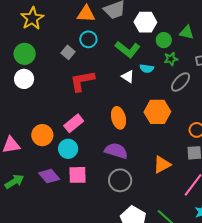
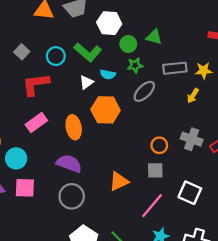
cyan circle: (88, 39) -> (56, 56), moved
white triangle: (128, 77) -> (86, 82), turned 48
orange hexagon: (157, 112) -> (106, 110), moved
pink rectangle: (74, 123) -> (36, 122), moved

